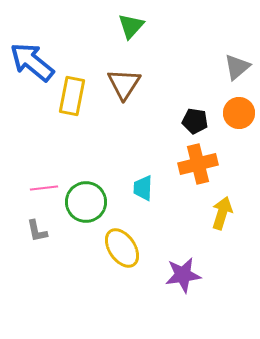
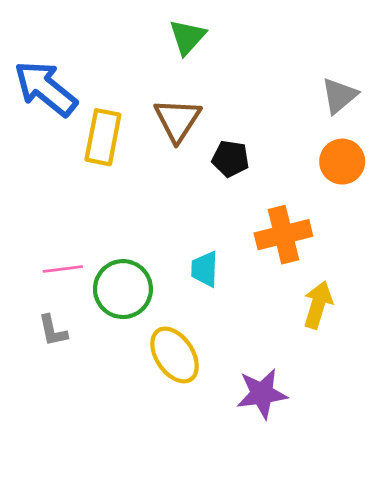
black pentagon: (195, 121) -> (230, 159), moved

